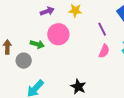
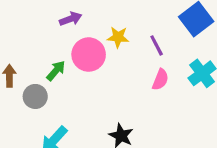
yellow star: (75, 11) -> (118, 37), moved
green arrow: (37, 44) -> (56, 71), turned -64

